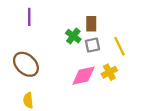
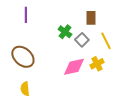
brown rectangle: (91, 24) -> (91, 18), moved
gray square: (92, 45) -> (82, 40), turned -32

